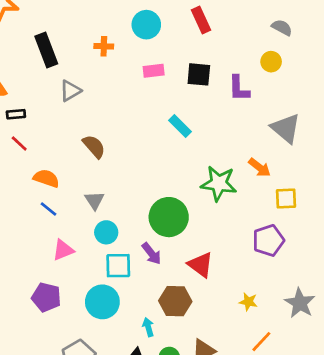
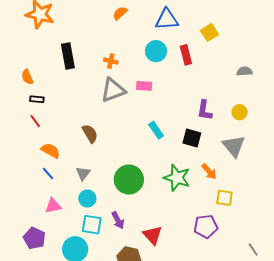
cyan circle: (146, 25) -> (156, 51), moved
gray semicircle: (282, 27) -> (245, 71), turned -42
yellow circle: (271, 62) -> (240, 112), moved
black square: (199, 74) -> (192, 138), moved
gray triangle: (70, 91) -> (113, 90), moved, size x1.5
green circle: (169, 217) -> (129, 180), moved

